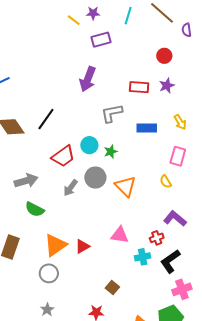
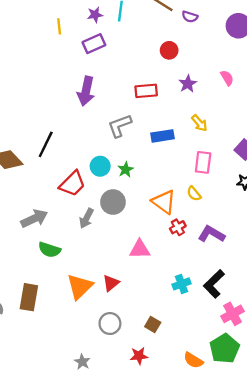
purple star: (93, 13) -> (95, 15), moved
yellow line: (74, 20) -> (59, 26), turned 56
purple semicircle: (187, 30) -> (190, 17), turned -56
purple star: (167, 86) -> (188, 84), moved
orange triangle: (125, 186) -> (164, 202), moved
pink triangle: (120, 235) -> (140, 249), moved
red cross: (157, 238) -> (178, 227), moved
gray circle: (49, 273) -> (110, 324), moved

